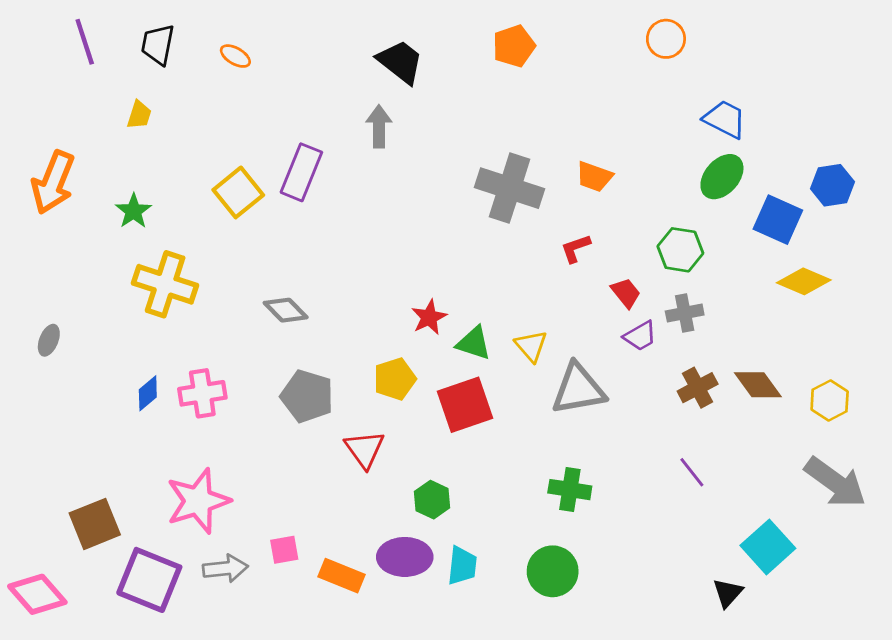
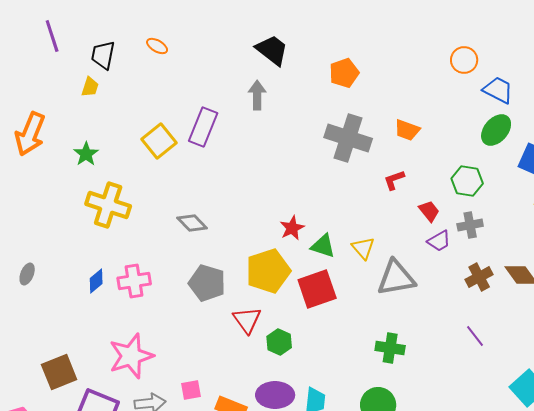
orange circle: (666, 39) -> (464, 60), moved
black trapezoid: (158, 45) -> (103, 55), moved
orange pentagon: (514, 46) -> (344, 73), moved
gray ellipse: (49, 340) -> (27, 274), moved
yellow pentagon: (395, 379) -> (268, 271), size x1.5
green hexagon: (432, 500) -> (279, 342), moved

